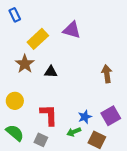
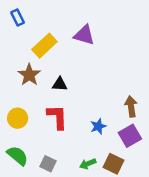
brown arrow: (107, 74) -> (131, 106), moved
red L-shape: (49, 115) -> (57, 117), moved
blue star: (85, 117) -> (98, 126), moved
green arrow: (74, 132) -> (88, 164), moved

